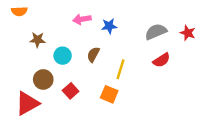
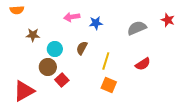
red star: (188, 33) -> (168, 20), moved
red semicircle: (162, 60) -> (143, 64), moved
brown circle: (43, 79) -> (48, 67), moved
orange square: (109, 94) -> (109, 85), moved

